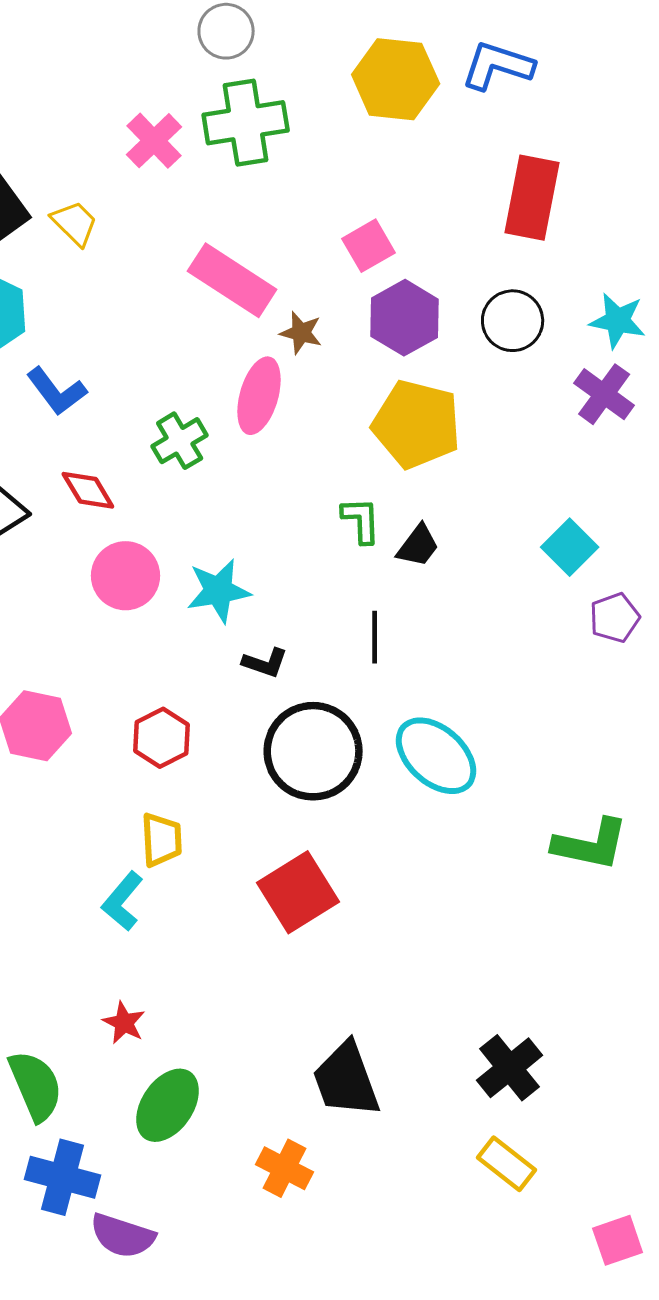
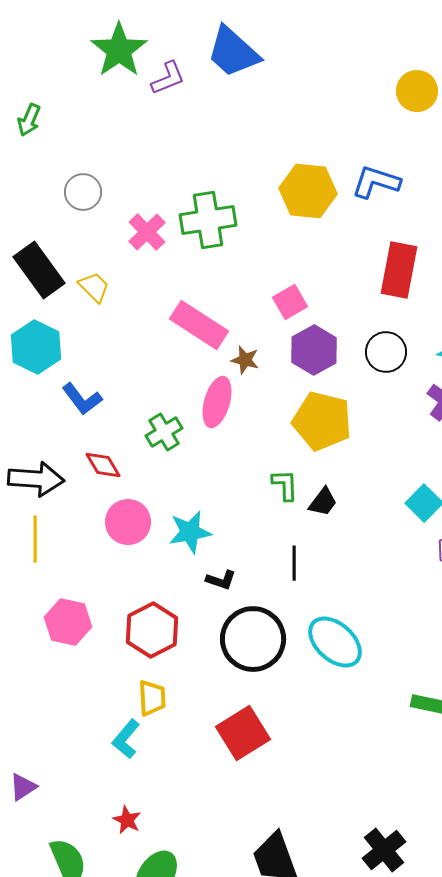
gray circle: (226, 31) -> (83, 192), moved
red hexagon: (162, 738) -> (152, 630), size x1.4

